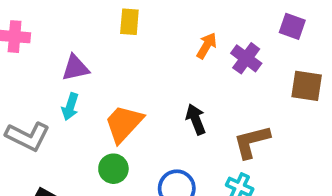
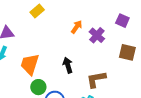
yellow rectangle: (129, 22) -> (37, 11), turned 40
orange trapezoid: (124, 124) -> (30, 64), turned -30
green circle: (113, 169) -> (38, 87), moved

